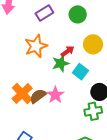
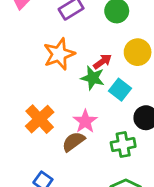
green star: (61, 63) -> (93, 78), turned 30
brown semicircle: (38, 96) -> (73, 142), moved
green cross: (93, 111) -> (123, 145), moved

